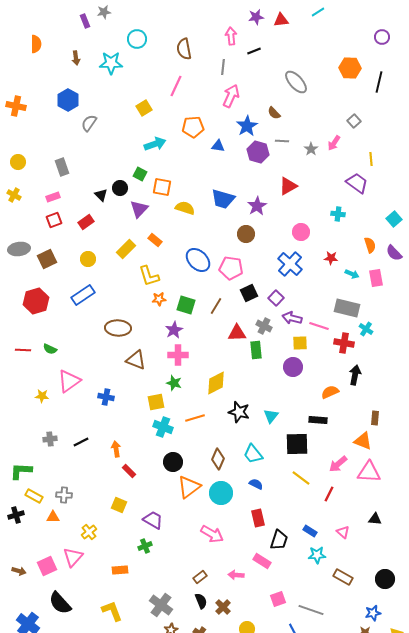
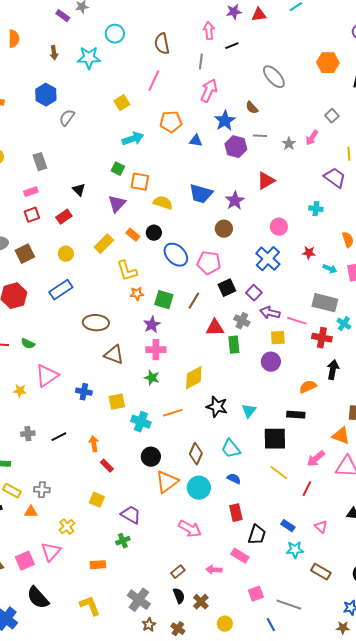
purple rectangle: (85, 21) -> (63, 16), turned -32
black circle: (120, 188) -> (154, 233), moved
yellow square: (156, 402) -> (117, 402), moved

